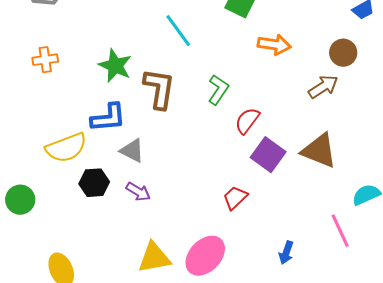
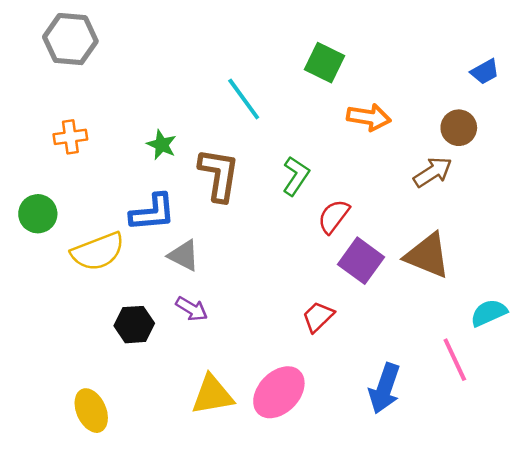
green star: (115, 66) -> (162, 145), size x0.7
black hexagon: (94, 183) -> (134, 325), moved
green circle: (20, 200) -> (38, 214), moved
blue arrow: (286, 253) -> (384, 388), size x1.6

